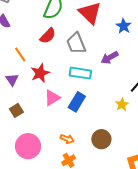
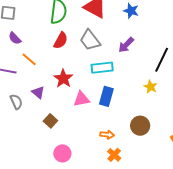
orange line: (20, 55) -> (29, 59), moved
pink triangle: (52, 98) -> (82, 99), turned 36
pink circle: (28, 146) -> (62, 153), moved, size x0.7

